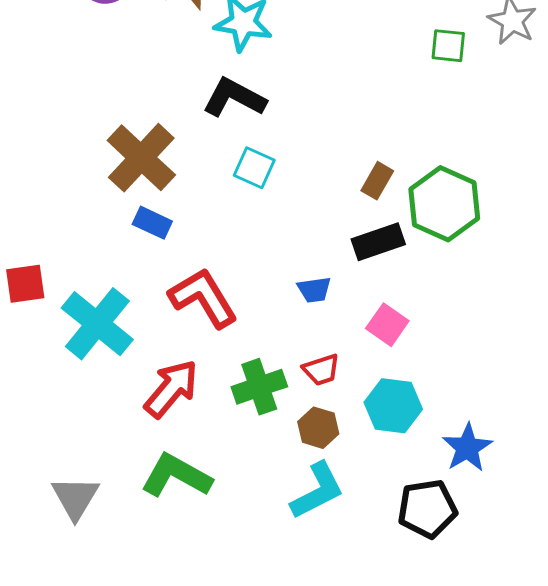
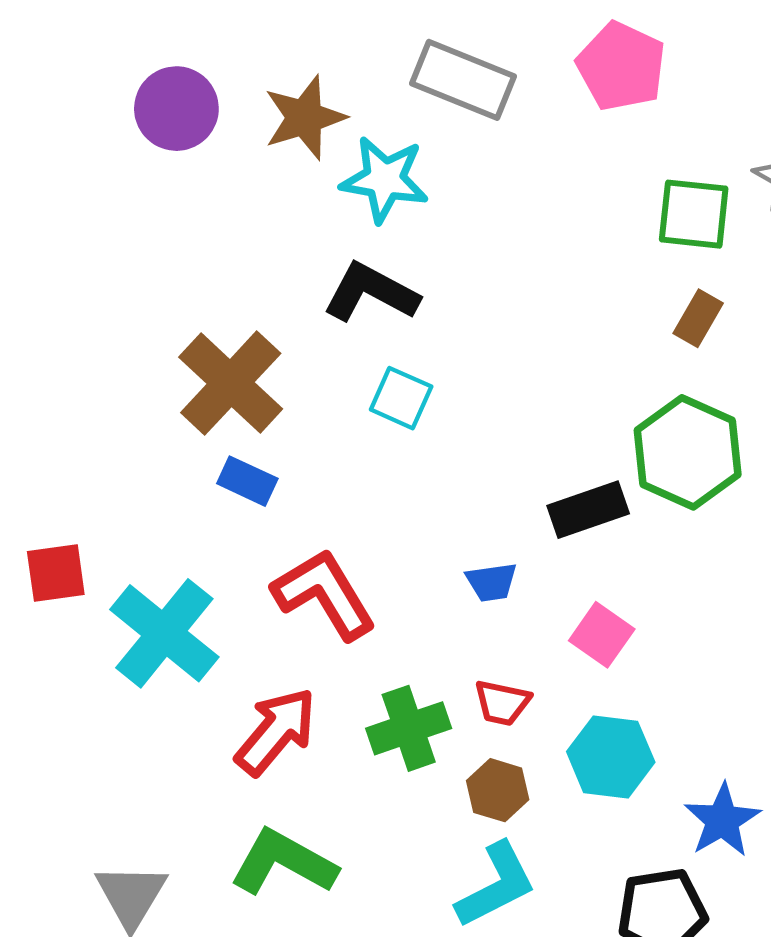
green square: (448, 46) -> (694, 214), size x1.4
brown rectangle: (377, 181) -> (698, 318), moved
red trapezoid: (321, 370) -> (502, 703), turned 30

